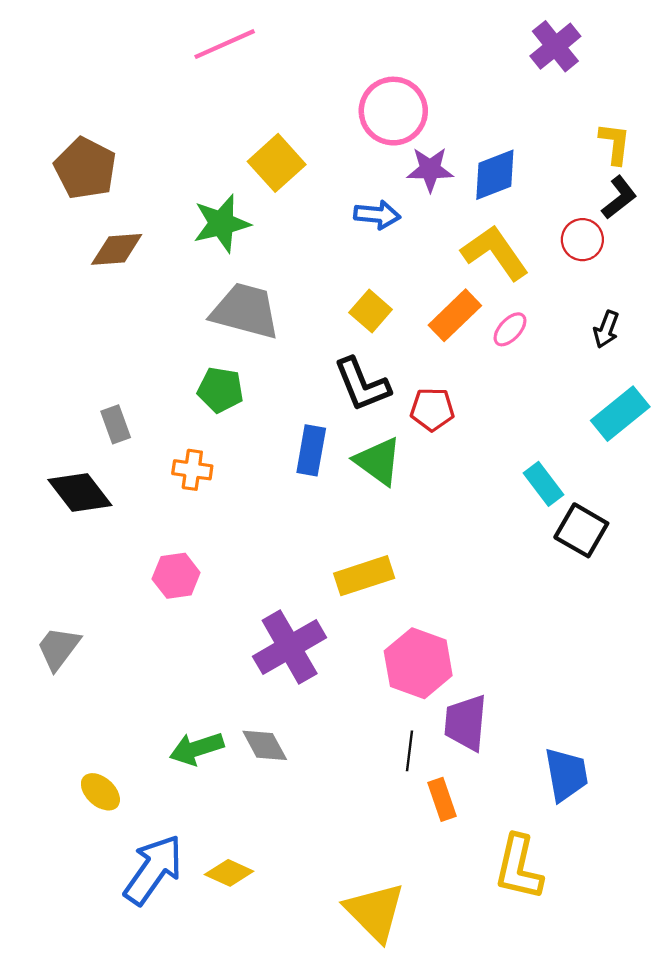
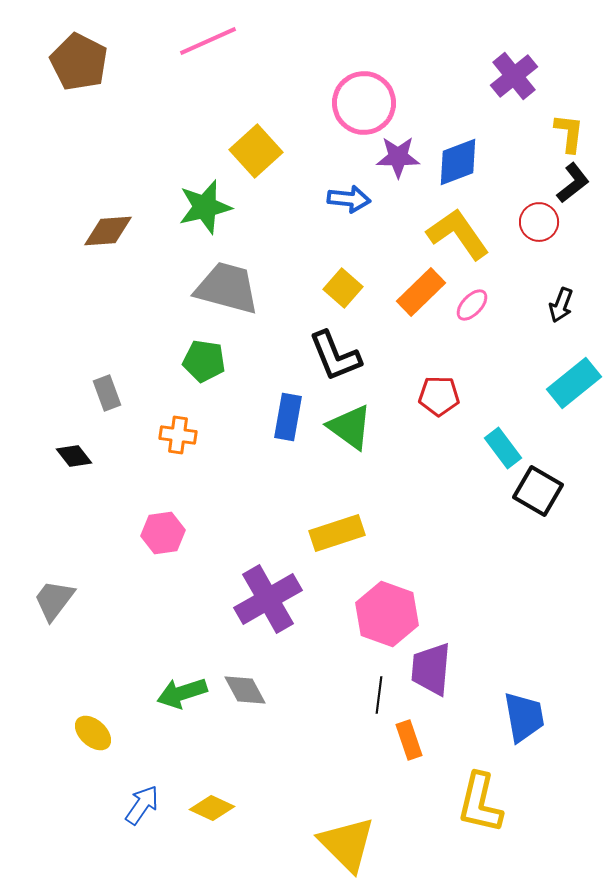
purple cross: (555, 46) -> (514, 76), moved
brown pentagon: (85, 168) -> (79, 62), moved
red pentagon: (432, 409) -> (439, 396), moved
black diamond: (80, 493) -> (74, 456), size x0.6
blue arrow: (153, 870) -> (142, 805), size x0.6

